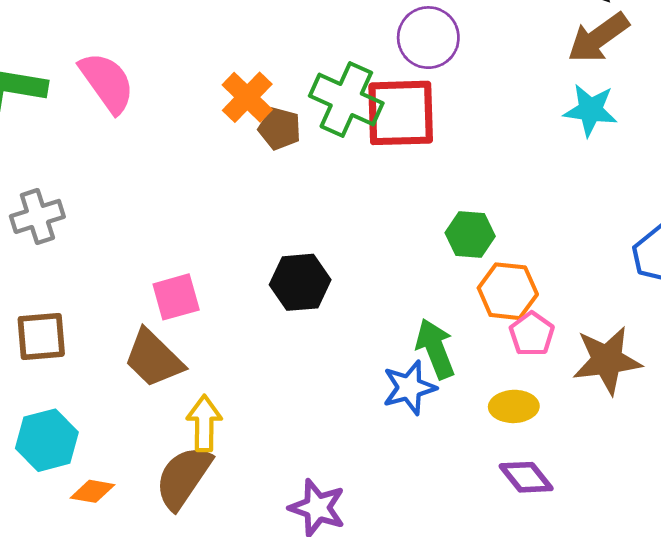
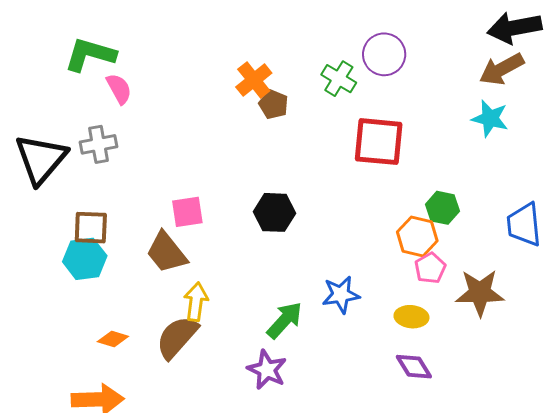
pink semicircle: (107, 82) -> (119, 89), moved, size x0.7
green cross: (346, 100) -> (339, 79), moved, size x0.7
red square: (401, 113) -> (379, 142), moved
green hexagon: (470, 235) -> (442, 208), moved
green arrow: (435, 349) -> (285, 320), moved, turned 57
cyan hexagon: (47, 440) -> (85, 259), moved

